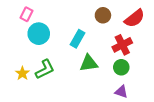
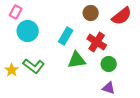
red cross: (122, 45) -> (97, 42), moved, turned -30
green L-shape: (45, 69) -> (34, 66), turned 65

